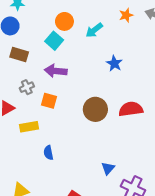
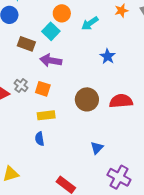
brown rectangle: (19, 54) -> (26, 44), moved
gray cross: (27, 87) -> (21, 85), moved, turned -32
yellow rectangle: (29, 127) -> (46, 115), moved
blue triangle: (108, 168) -> (97, 148), moved

